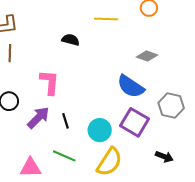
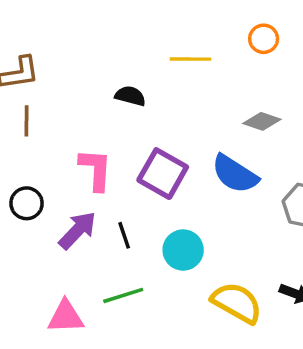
purple square: (135, 122) -> (163, 174), moved
green line: (64, 156) -> (123, 295), turned -40
yellow semicircle: (109, 162) -> (237, 303), moved, turned -92

